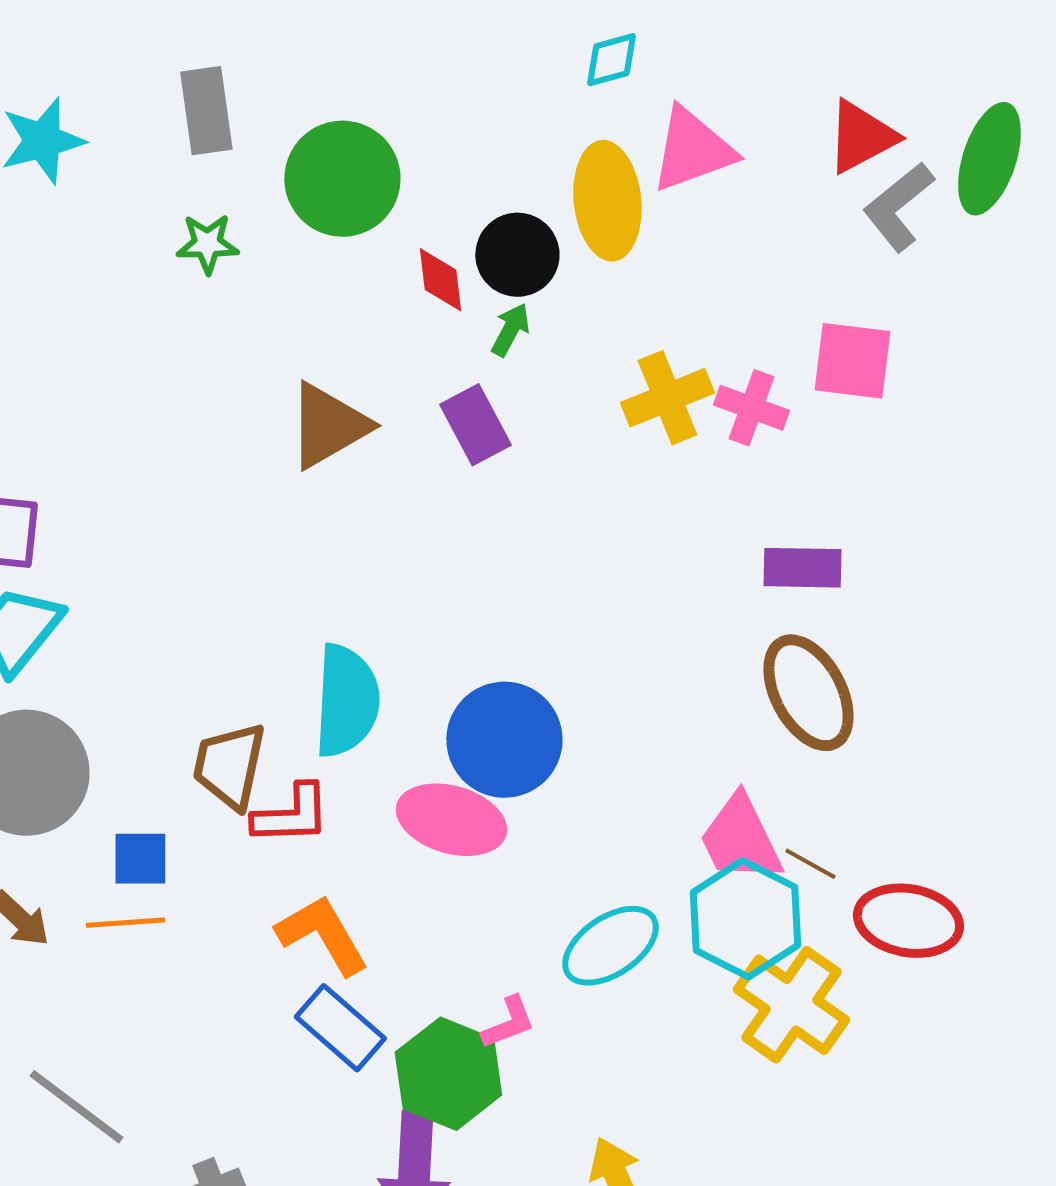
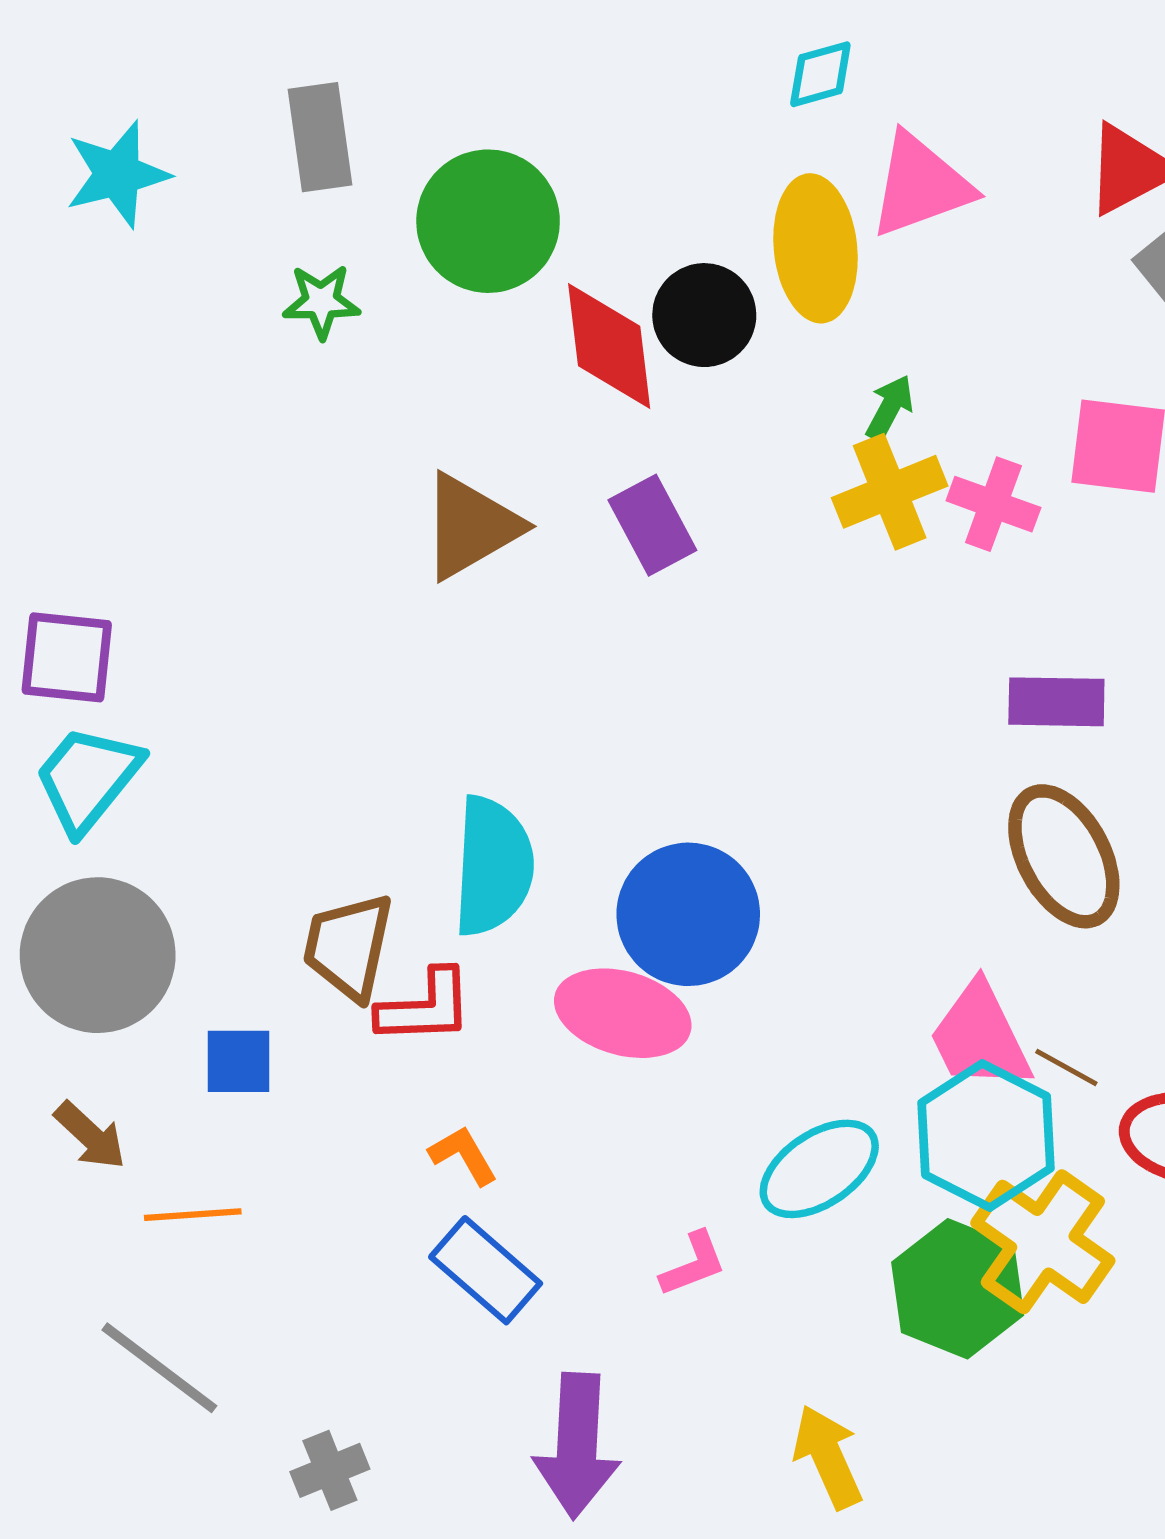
red diamond: (440, 280) -> (609, 346), size x1.6
green arrow: (510, 330) -> (890, 408), moved
orange line: (125, 923) -> (193, 1215), moved
orange L-shape: (322, 935) -> (463, 1155), size x0.6
green hexagon: (448, 1074) -> (958, 1289), moved

